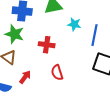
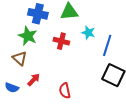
red cross: (47, 45) -> (61, 41), moved
red semicircle: (57, 73) -> (65, 91), moved

